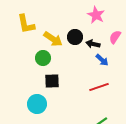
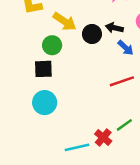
black circle: (75, 37) -> (92, 34), moved
black square: (52, 81) -> (43, 69), moved

